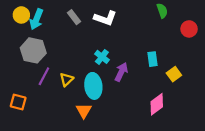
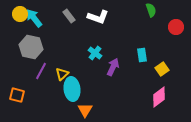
cyan arrow: (36, 19) -> (34, 18), turned 120
cyan ellipse: (93, 86) -> (72, 89), moved
pink diamond: (157, 104) -> (159, 97), moved
orange triangle: (84, 111) -> (85, 110), moved

